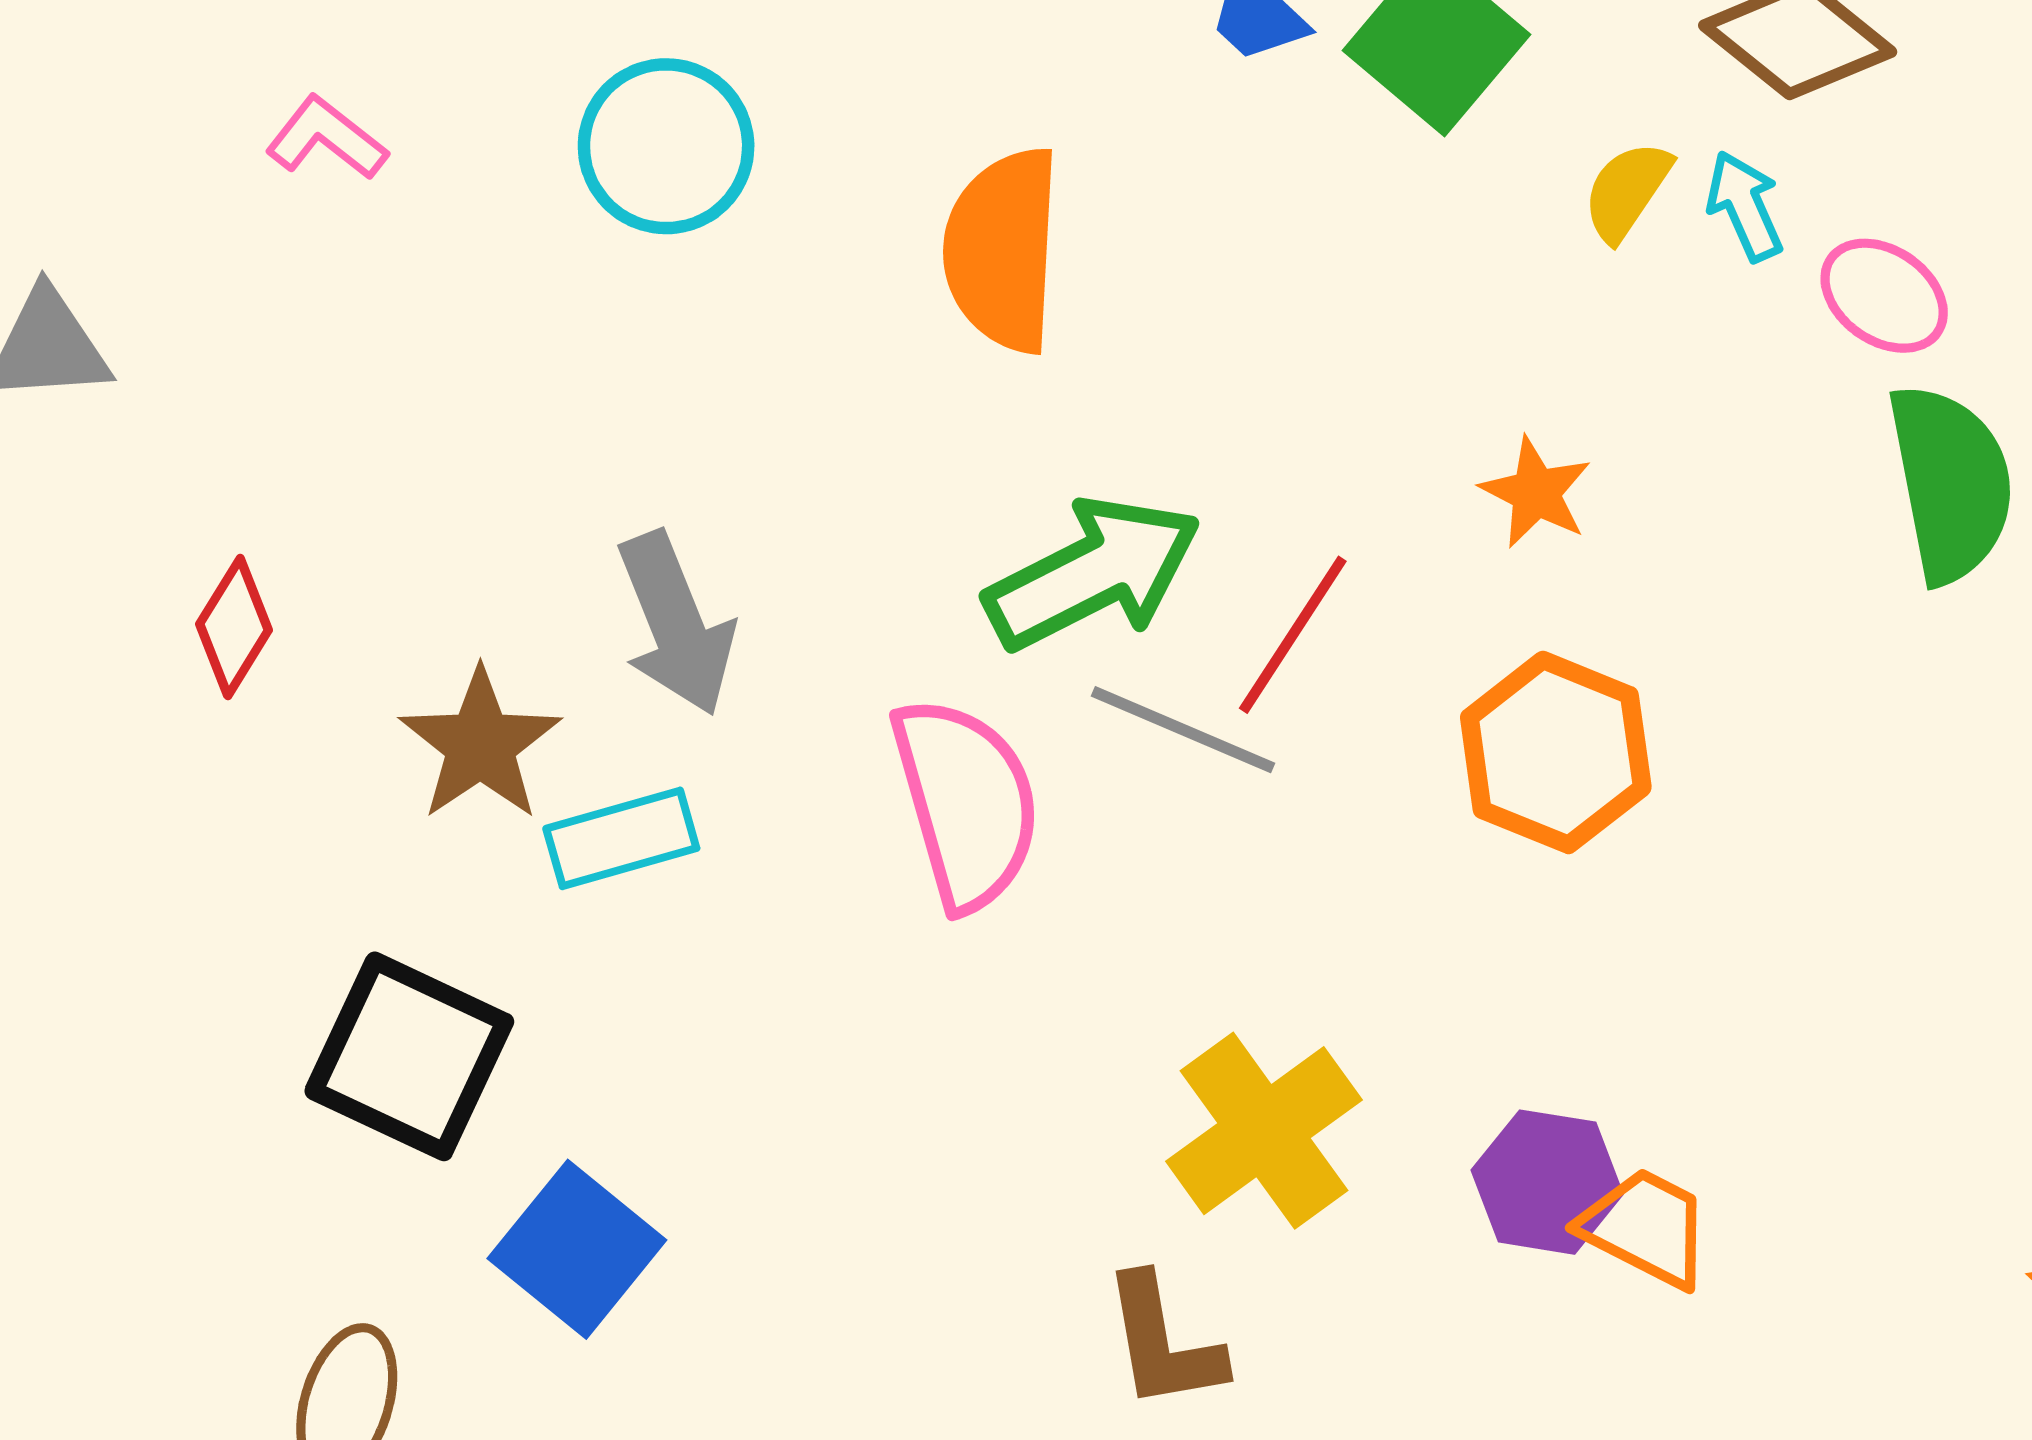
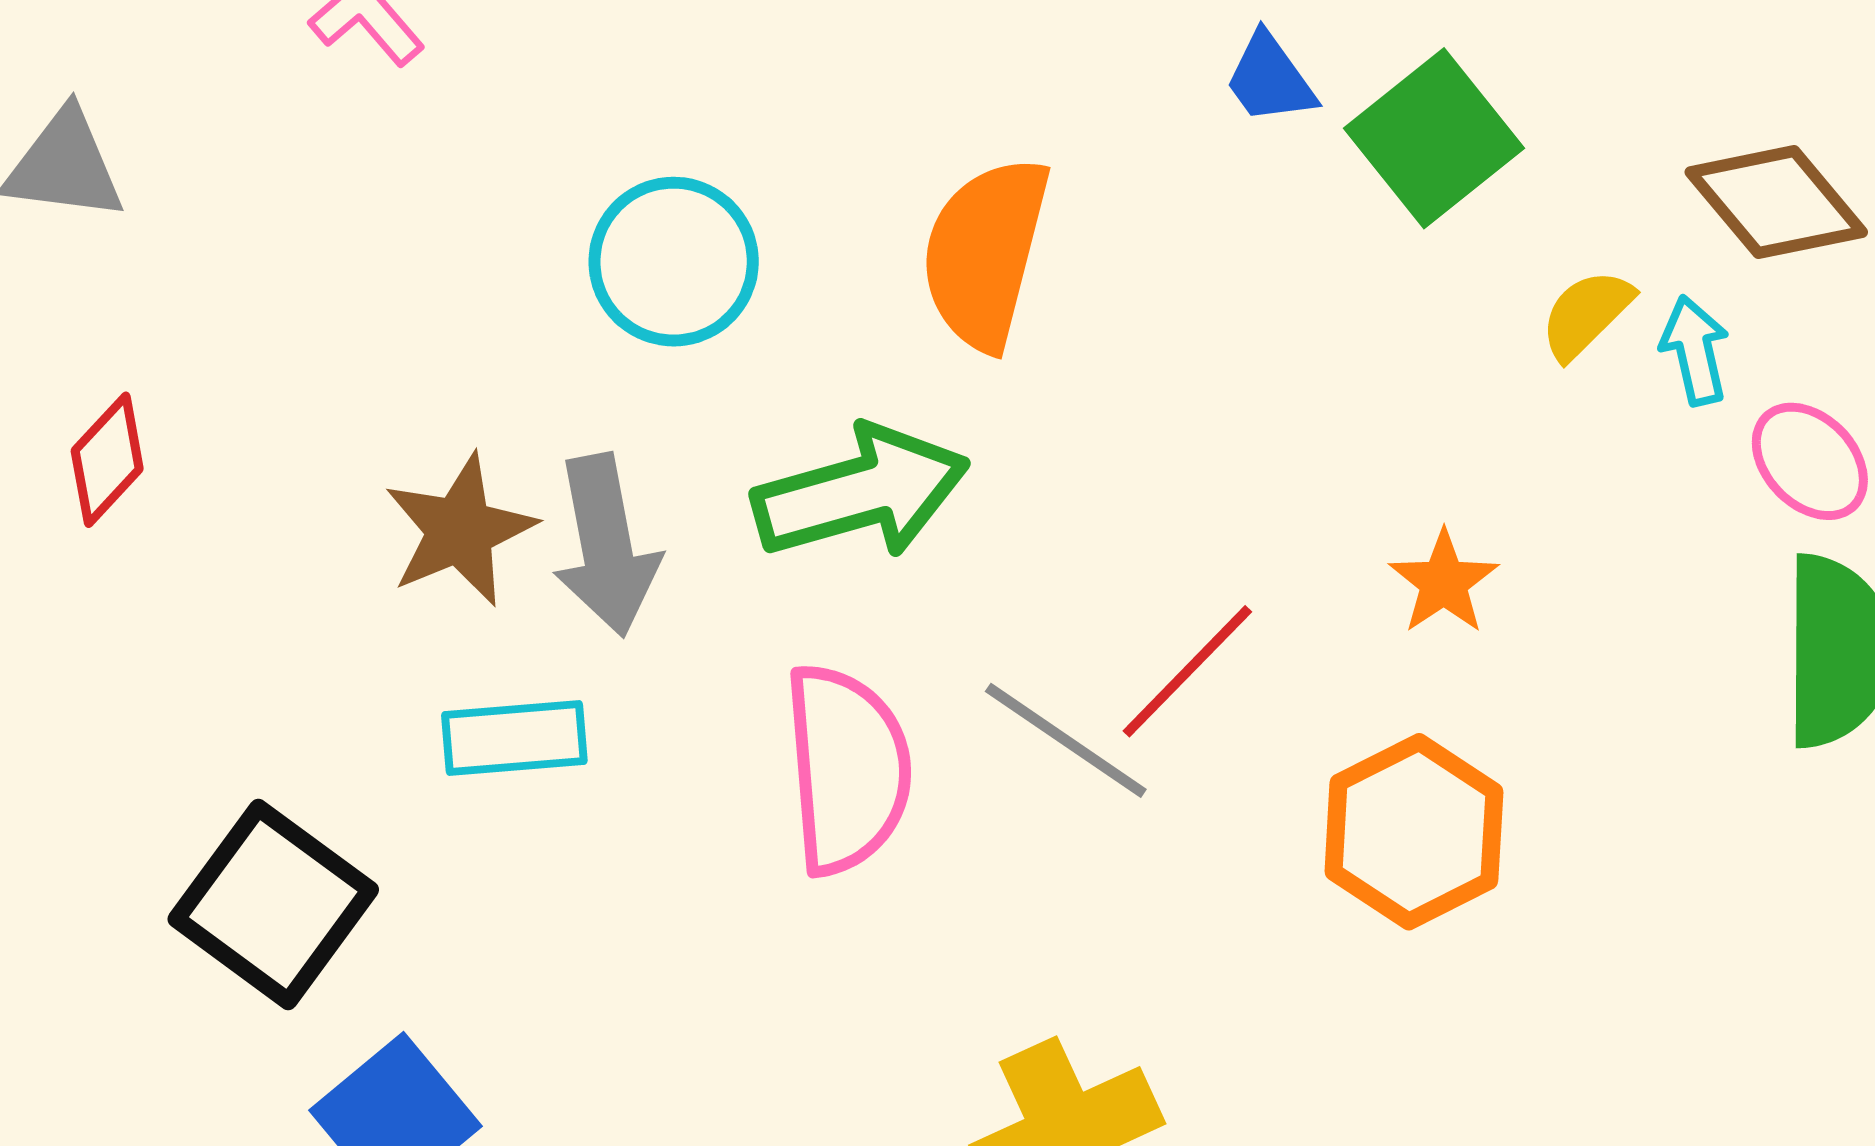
cyan circle: (666, 146) -> (674, 262), moved
green arrow: (1093, 573) -> (861, 492), moved
red diamond: (234, 627) -> (107, 460), moved
brown star: (480, 745) -> (460, 530), moved

